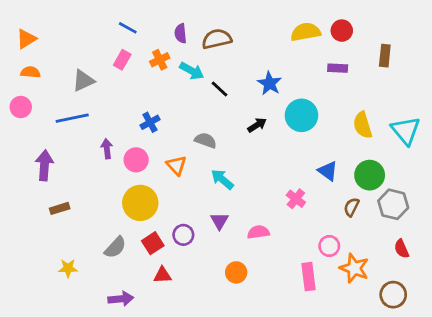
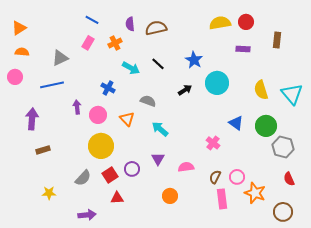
cyan arrow: (192, 71) -> (131, 68), moved
blue cross: (150, 122) -> (108, 88), turned -32
brown semicircle: (352, 207) -> (215, 177), moved

